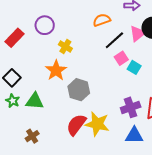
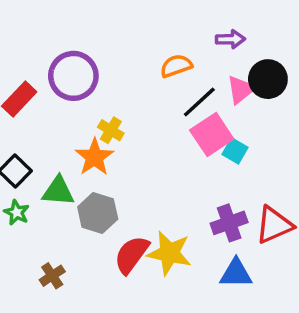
purple circle: (45, 25) -> (73, 76), size x1.4
yellow cross: (65, 47) -> (111, 130), moved
pink square: (121, 58) -> (212, 135), size x1.6
gray hexagon: (79, 90) -> (98, 213), moved
green triangle: (35, 101) -> (58, 191), moved

